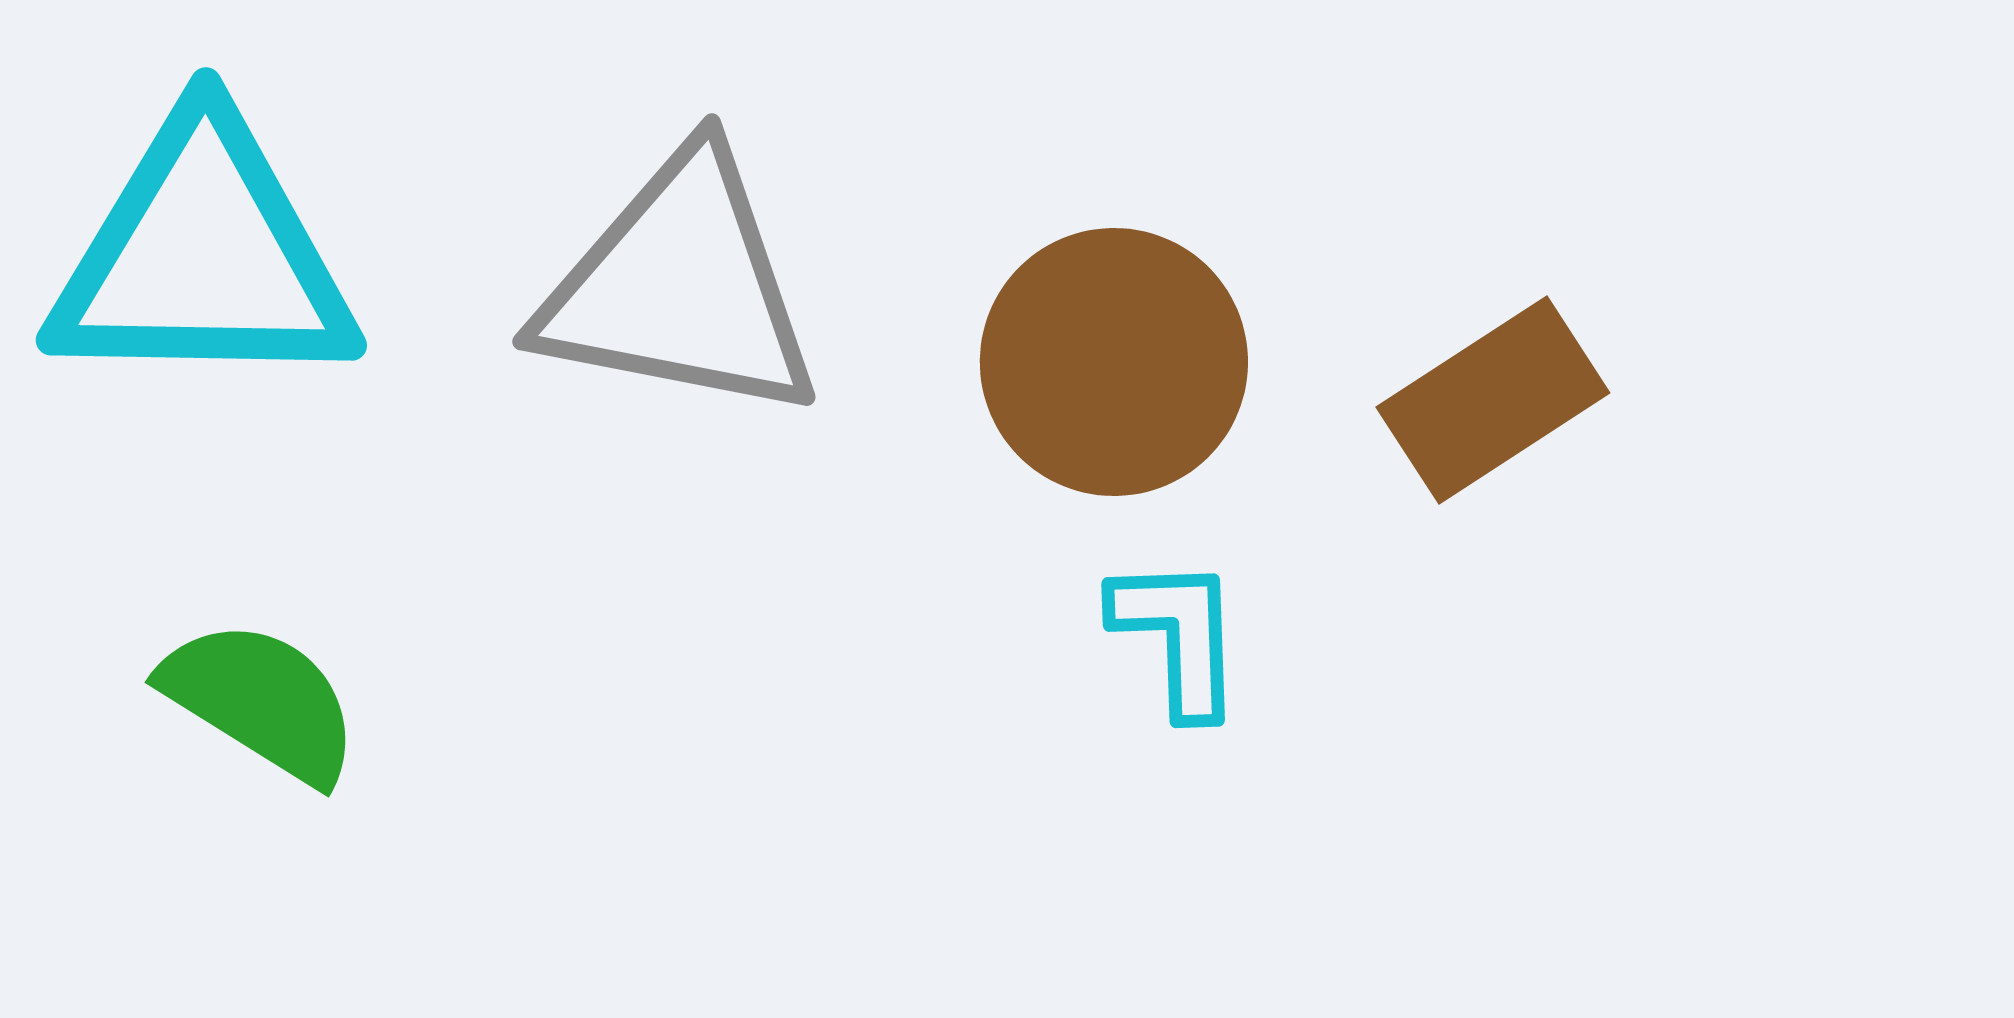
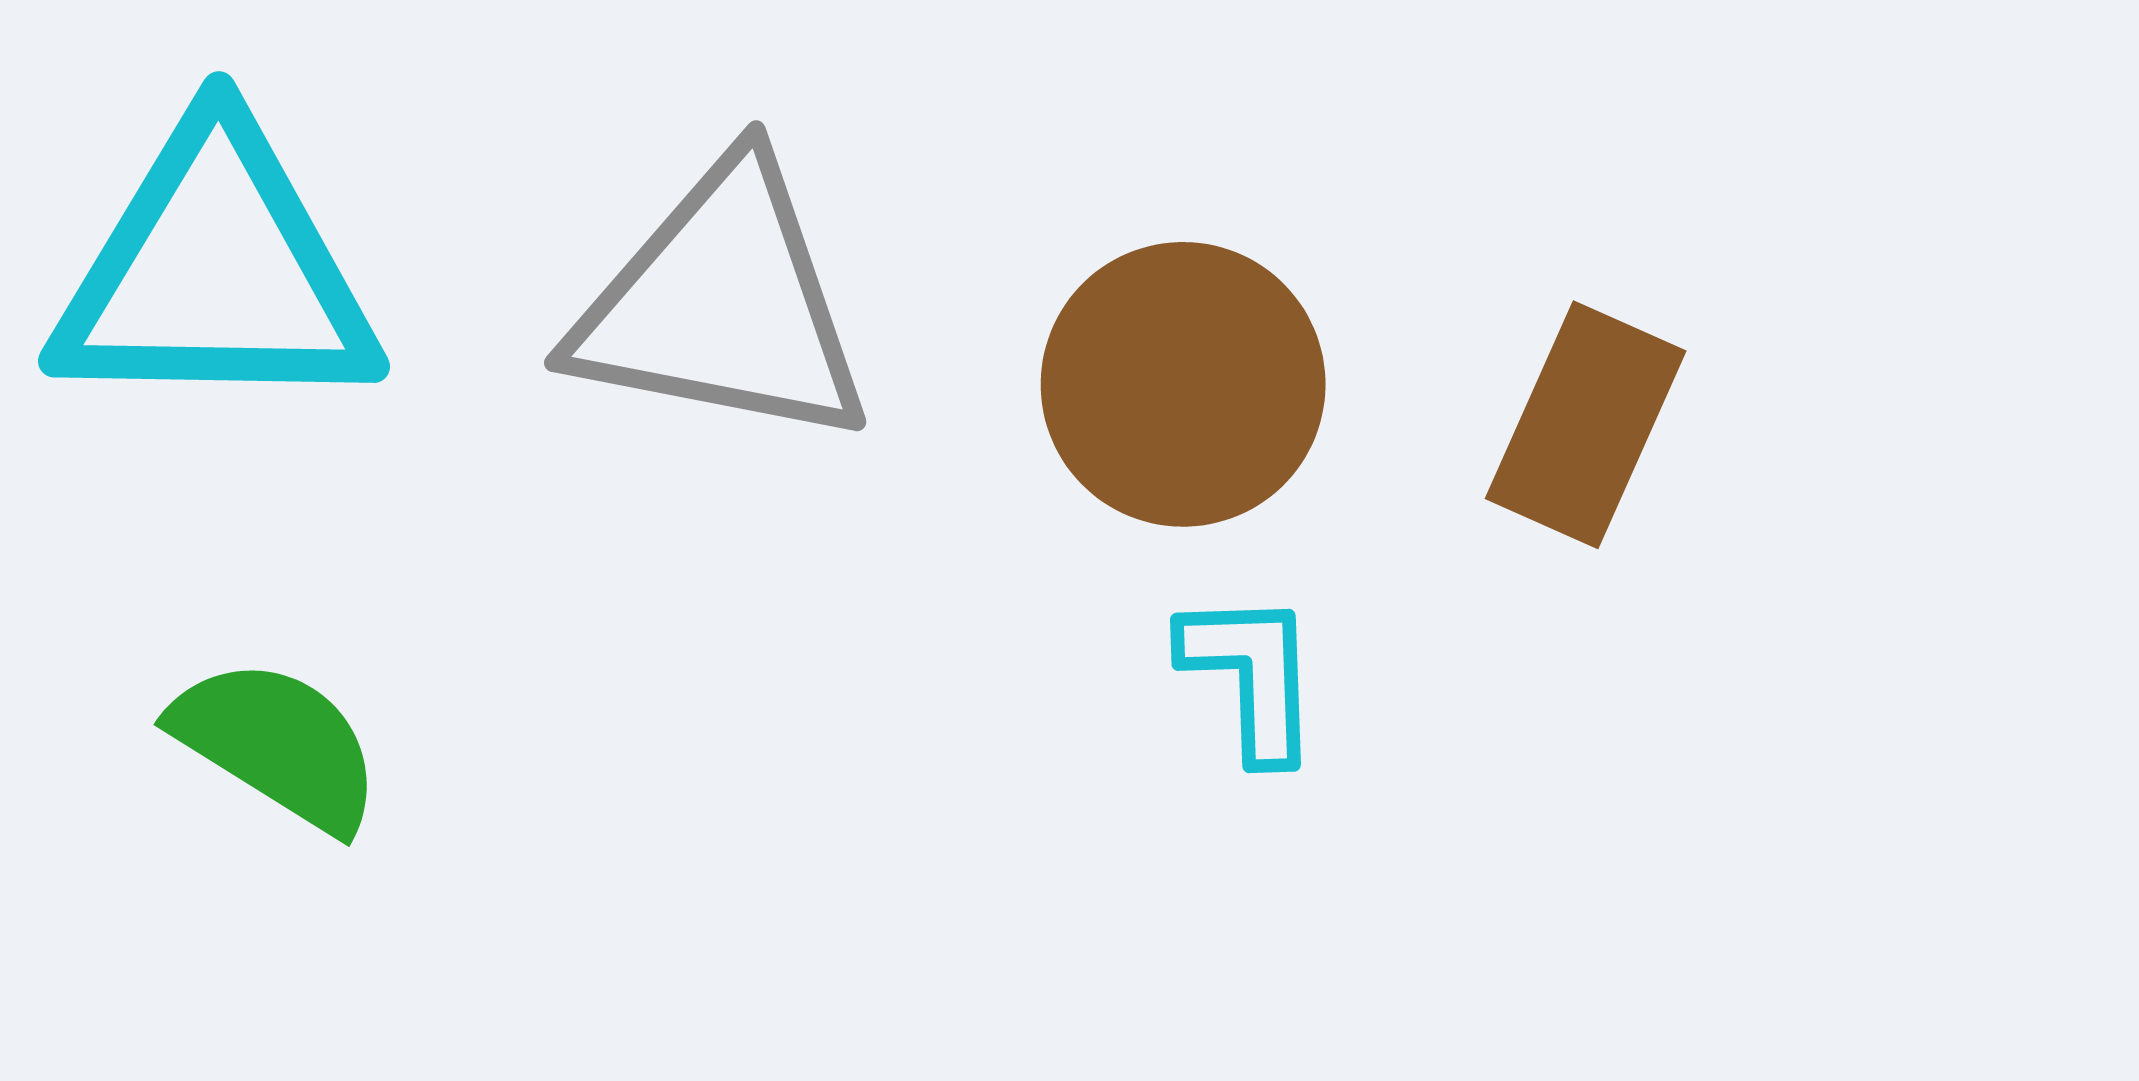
brown rectangle: (1493, 400) -> (1586, 425), turned -33

